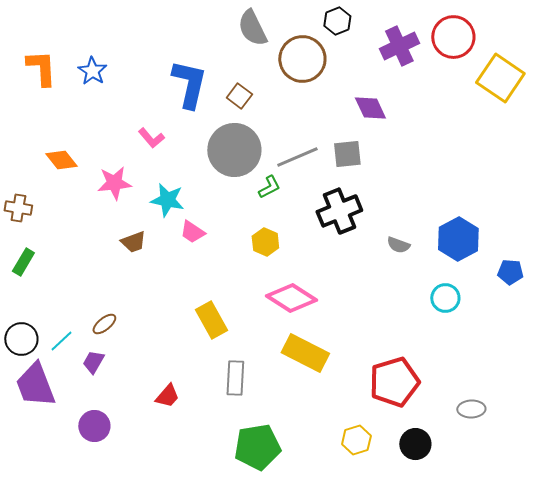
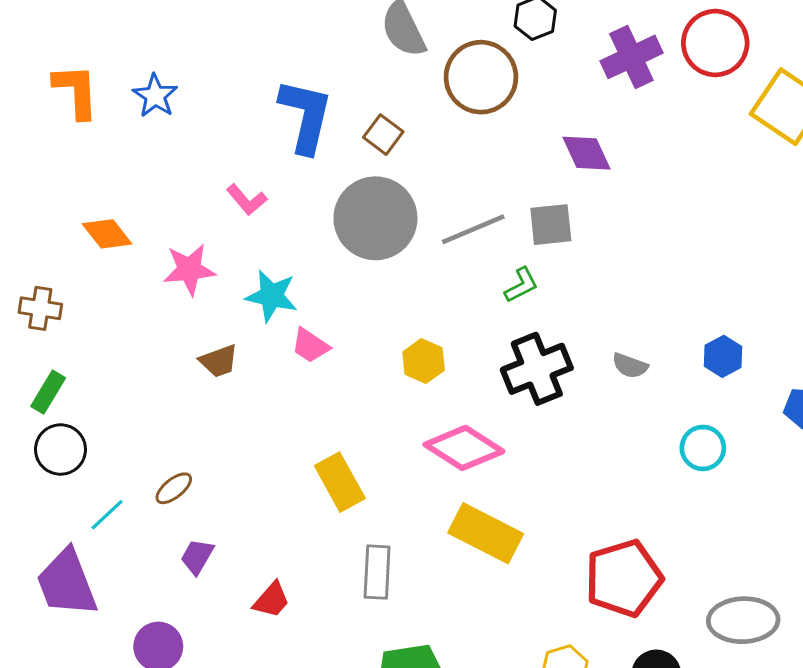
green L-shape: (269, 187) -> (521, 285), moved
black cross: (339, 211) -> (537, 369), moved
blue hexagon: (458, 239) -> (723, 356), size x0.6
black circle: (21, 339) -> (61, 449), moved
purple trapezoid: (93, 362) -> (197, 557), moved
gray ellipse: (471, 409) -> (743, 620), size x1.6

